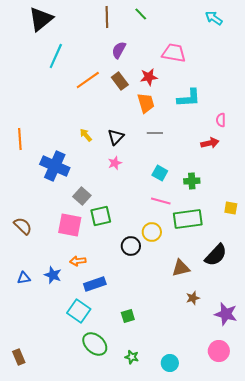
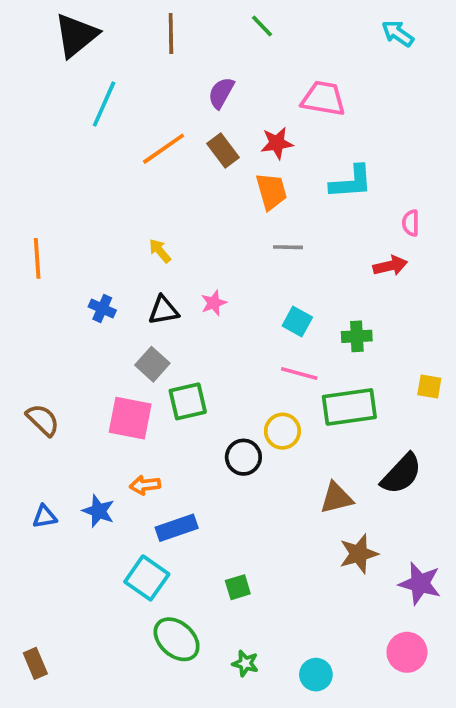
brown line: (107, 17) -> (171, 33), moved
black triangle: (116, 137) -> (164, 310), moved, turned 36
blue cross: (55, 166) -> (102, 308), size x0.5
brown star: (193, 298) -> (359, 554), size x1.5

